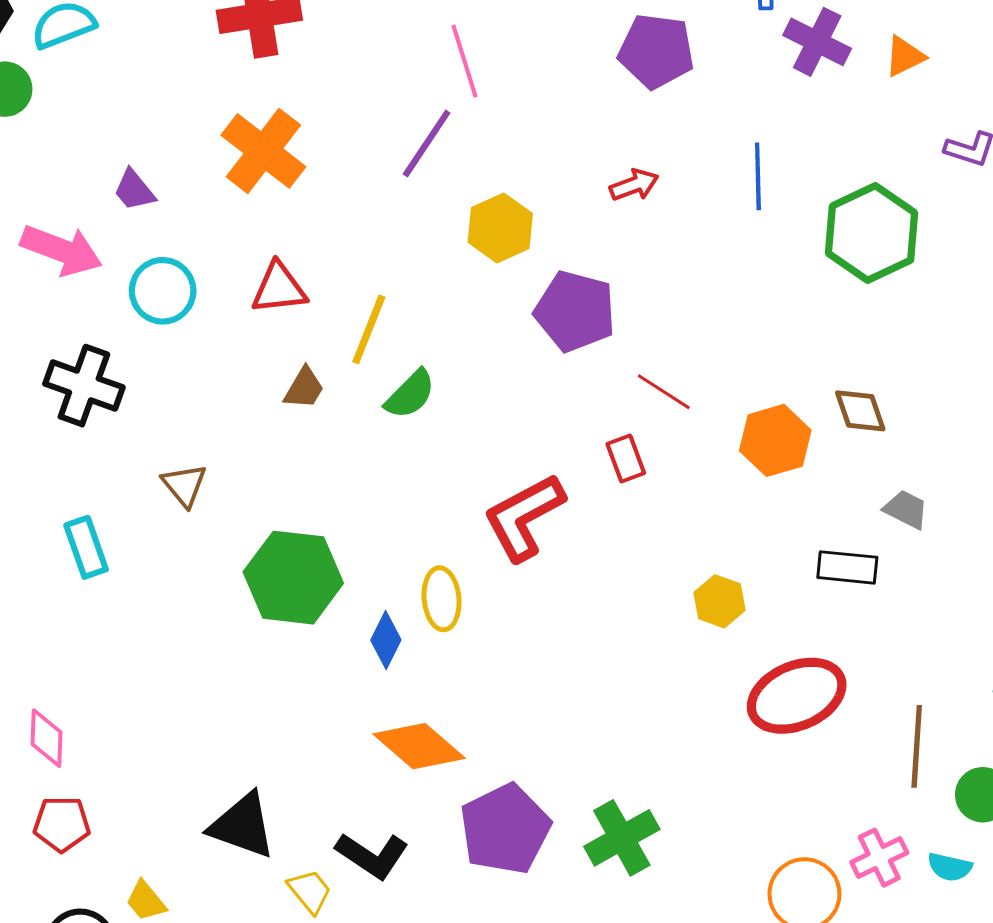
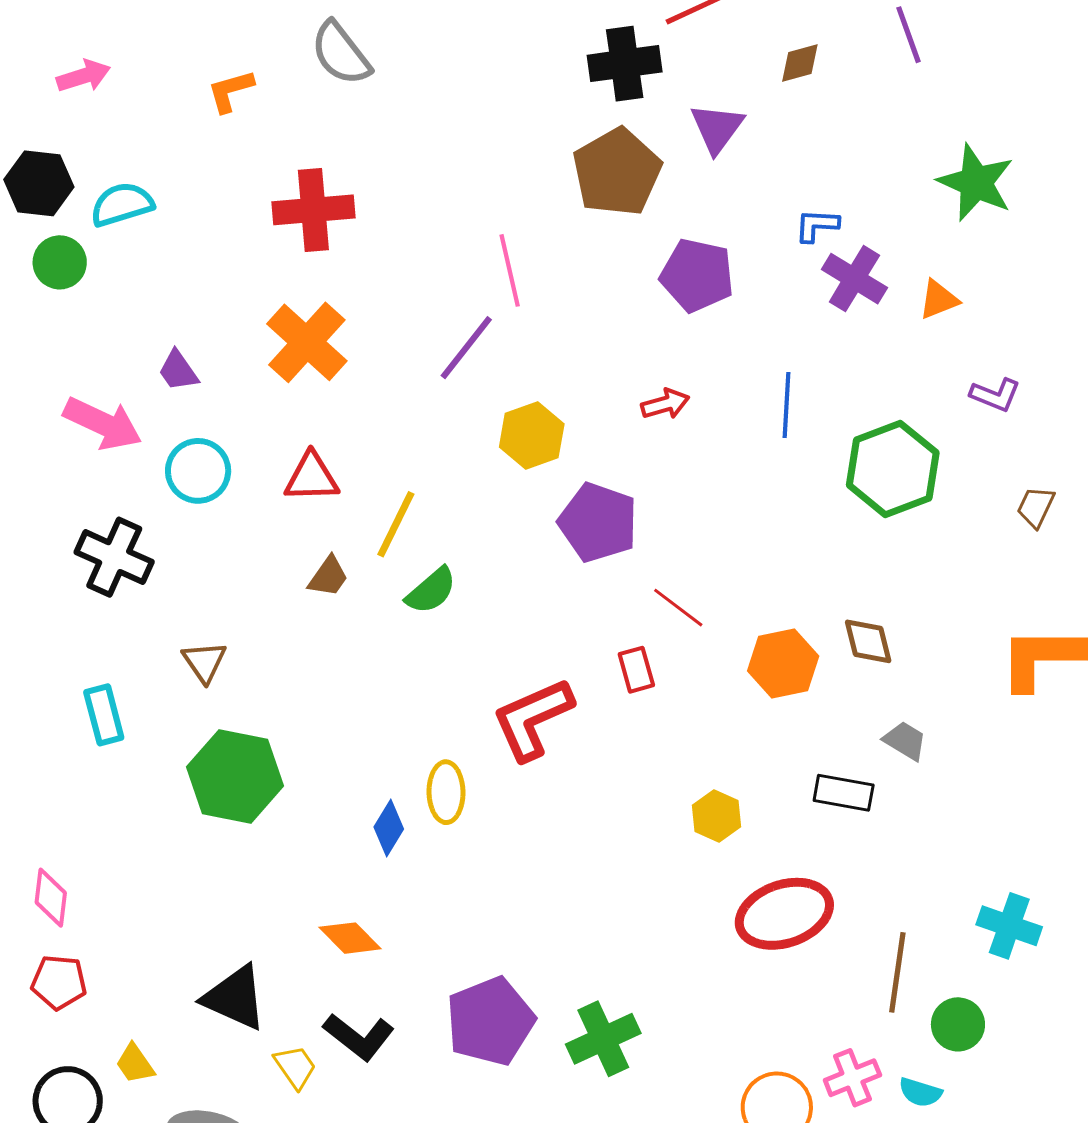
green hexagon: (293, 578) -> (235, 776), moved
orange diamond: (419, 746) -> (350, 938), moved, size x0.7

